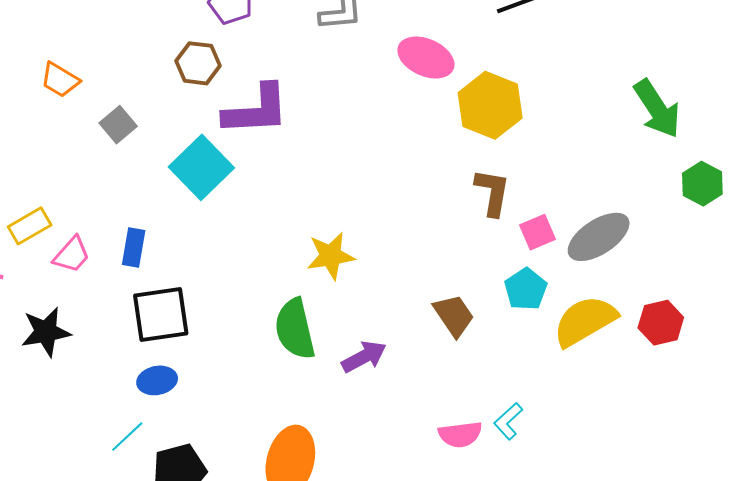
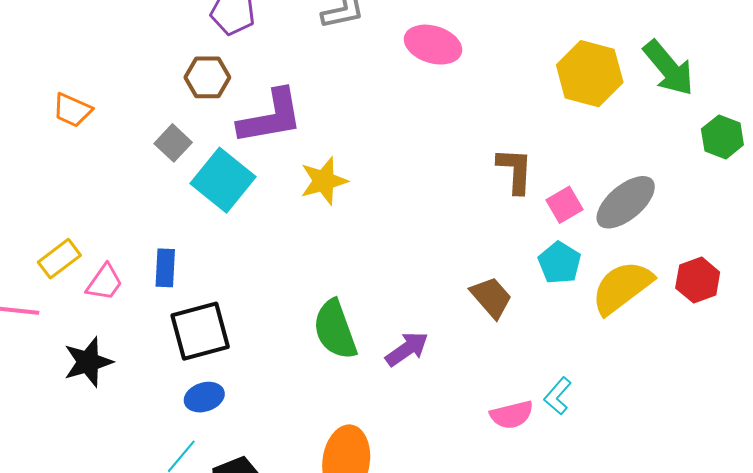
yellow hexagon: (490, 105) -> (590, 74), moved
gray square: (118, 125) -> (173, 143), moved
yellow star: (331, 256) -> (324, 181), moved

